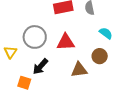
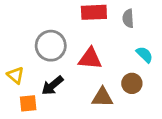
yellow triangle: (10, 52) -> (16, 75), moved, turned -32
orange square: (24, 83) -> (28, 103), turned -32

